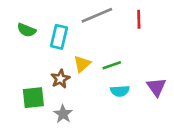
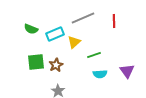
cyan rectangle: (59, 37) -> (55, 34), turned 54
yellow triangle: (82, 64) -> (74, 42), moved
green square: (33, 98) -> (36, 62), moved

